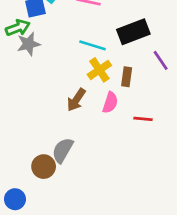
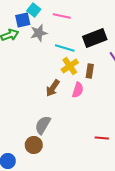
gray star: (29, 44) -> (39, 33), moved
red line: (143, 119) -> (102, 138), moved
brown circle: (44, 167) -> (34, 145), moved

